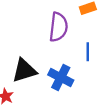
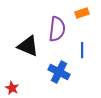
black triangle: (24, 70) -> (28, 46), moved, turned 40

